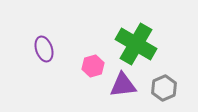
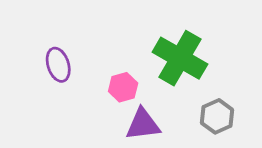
purple triangle: (123, 85) -> (143, 124), moved

